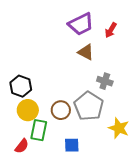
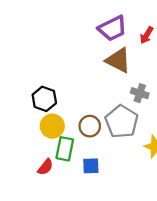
brown triangle: (86, 52) -> (118, 60), size x1.4
blue square: (72, 145) -> (91, 166), moved

